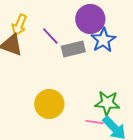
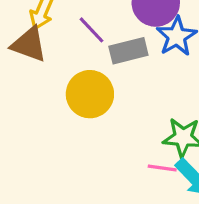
yellow circle: (49, 104) -> (90, 94), moved

